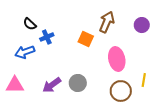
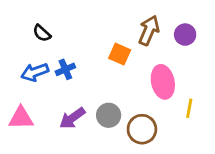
purple circle: (142, 25) -> (185, 35), moved
blue cross: (47, 37) -> (65, 69), moved
yellow line: (144, 80) -> (189, 108), moved
brown circle: (121, 91) -> (142, 129), moved

